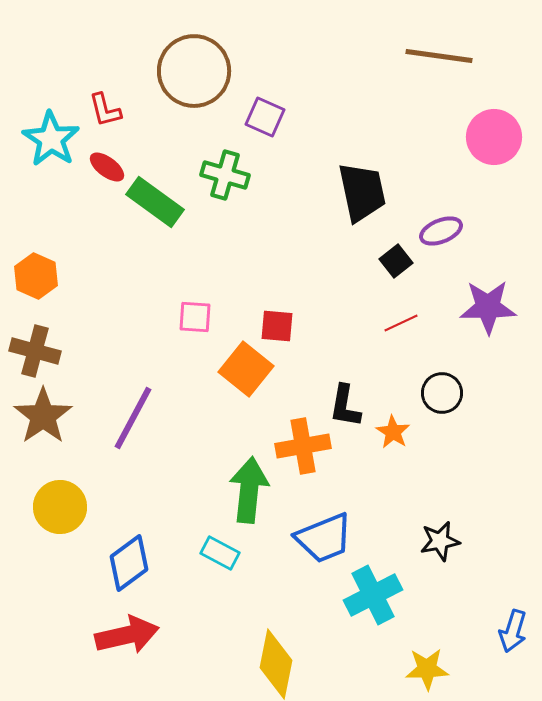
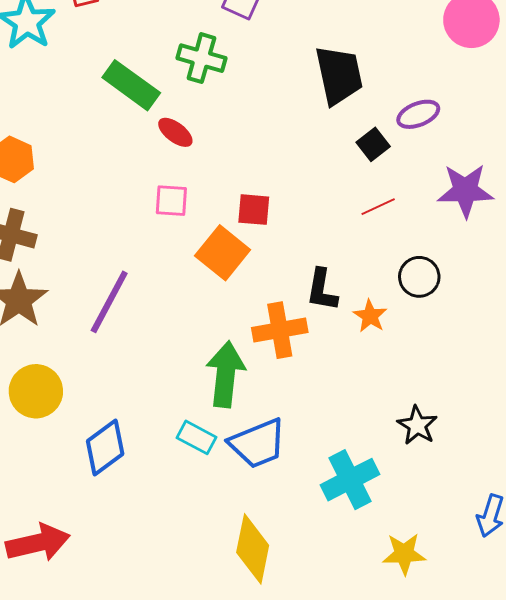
red ellipse: (107, 167) -> (175, 132), moved
blue trapezoid: (324, 538) -> (258, 443), moved
black star: (440, 541) -> (417, 425), turned -30
red arrow: (127, 635) -> (38, 543), moved

